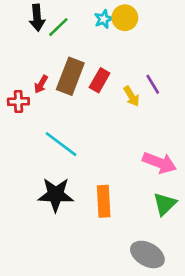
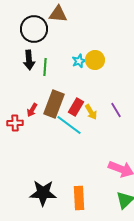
green line: (58, 27) -> (45, 67), turned -42
yellow arrow: (131, 96) -> (91, 112), moved
cyan line: (61, 144) -> (69, 125), moved

